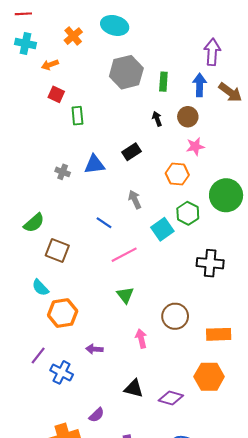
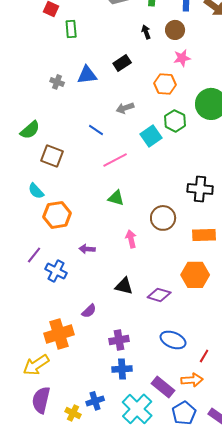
gray arrow: (135, 200) -> (125, 108), turned -84
black cross: (210, 263) -> (200, 189), moved
green triangle: (125, 295) -> (116, 198), turned -36

